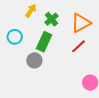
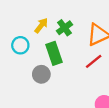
yellow arrow: (31, 11) -> (41, 25), moved
green rectangle: (44, 42) -> (54, 53), turned -48

